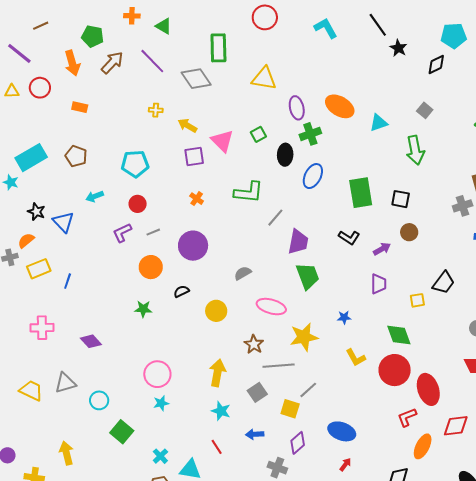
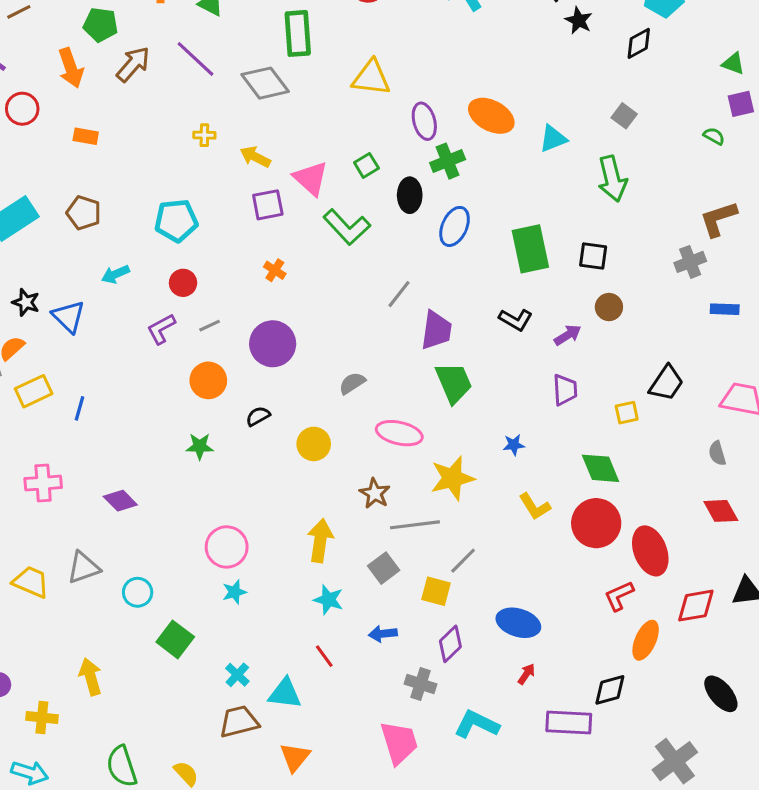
green L-shape: (249, 192) -> (347, 227), moved, turned 44

